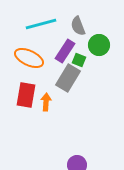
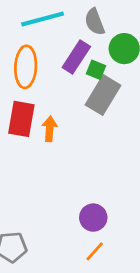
orange ellipse: (29, 58) -> (26, 67), turned 68
gray rectangle: (68, 78) -> (103, 95), moved

